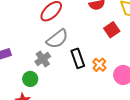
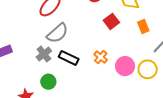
black rectangle: (78, 58) -> (69, 58), moved, turned -42
green circle: (30, 79) -> (48, 82), moved

